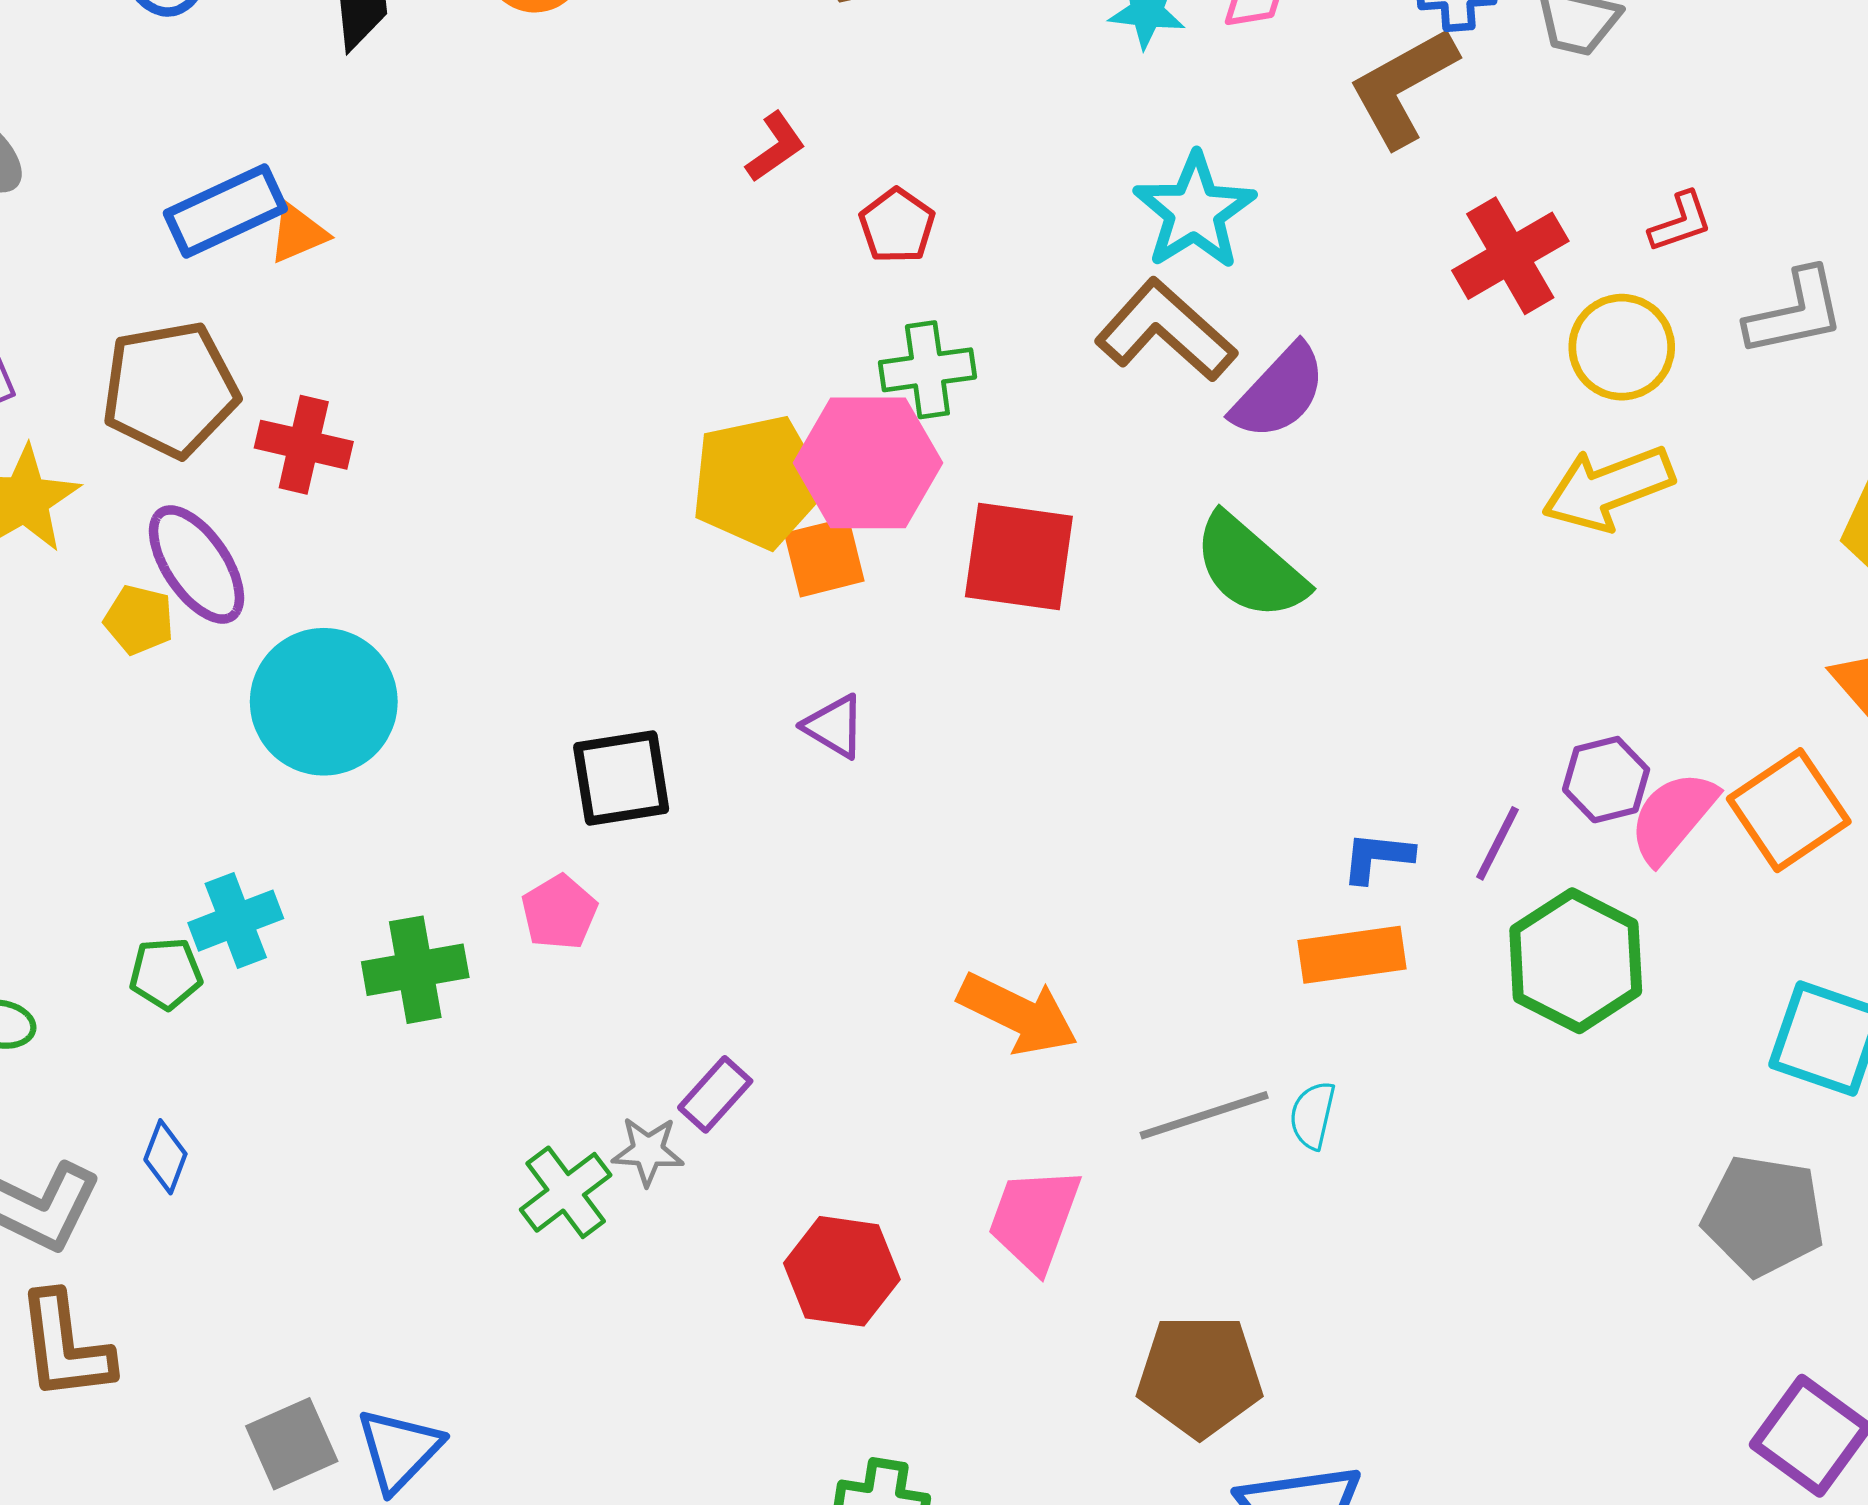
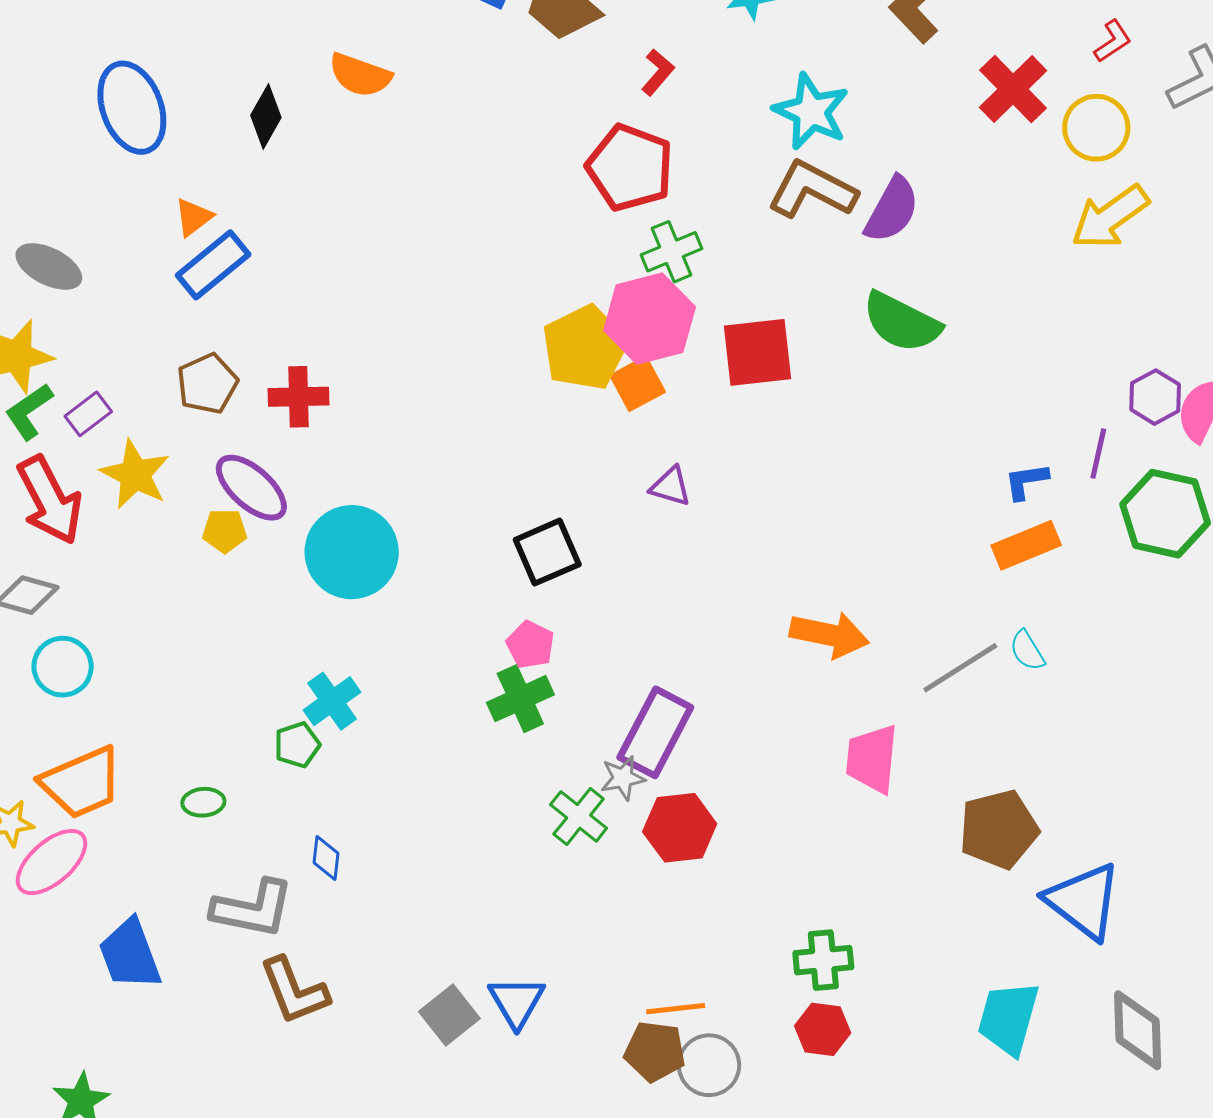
red L-shape: (775, 147) -> (658, 72), moved
red pentagon: (897, 226) -> (630, 168), size x1.8
orange triangle: (298, 233) -> (193, 217), moved
brown pentagon: (170, 389) -> (207, 384), size x0.7
green cross: (415, 970) -> (520, 699), moved
purple rectangle: (715, 1094) -> (655, 732), size x1.8
cyan semicircle: (1313, 1115) -> (1027, 651), turned -30
red hexagon: (842, 1271) -> (680, 828), moved

